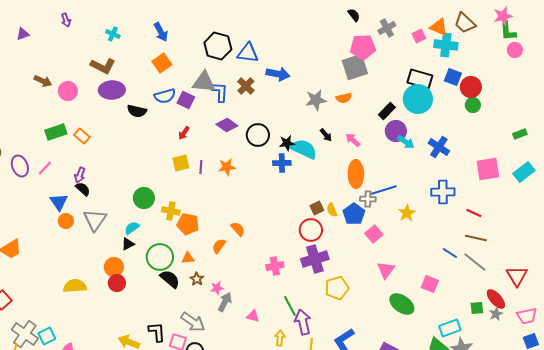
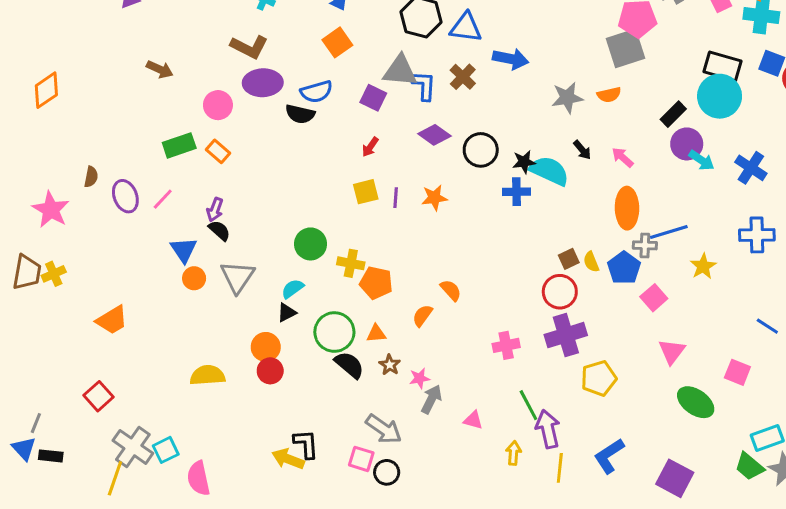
pink circle: (68, 91) -> (218, 105), moved
blue semicircle: (165, 96) -> (316, 92), moved
black L-shape: (157, 332) -> (306, 444), moved

